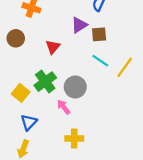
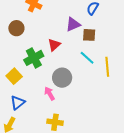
red triangle: (53, 47) -> (54, 45), moved
yellow line: (125, 67) -> (107, 67), turned -48
green cross: (45, 82) -> (34, 58), moved

